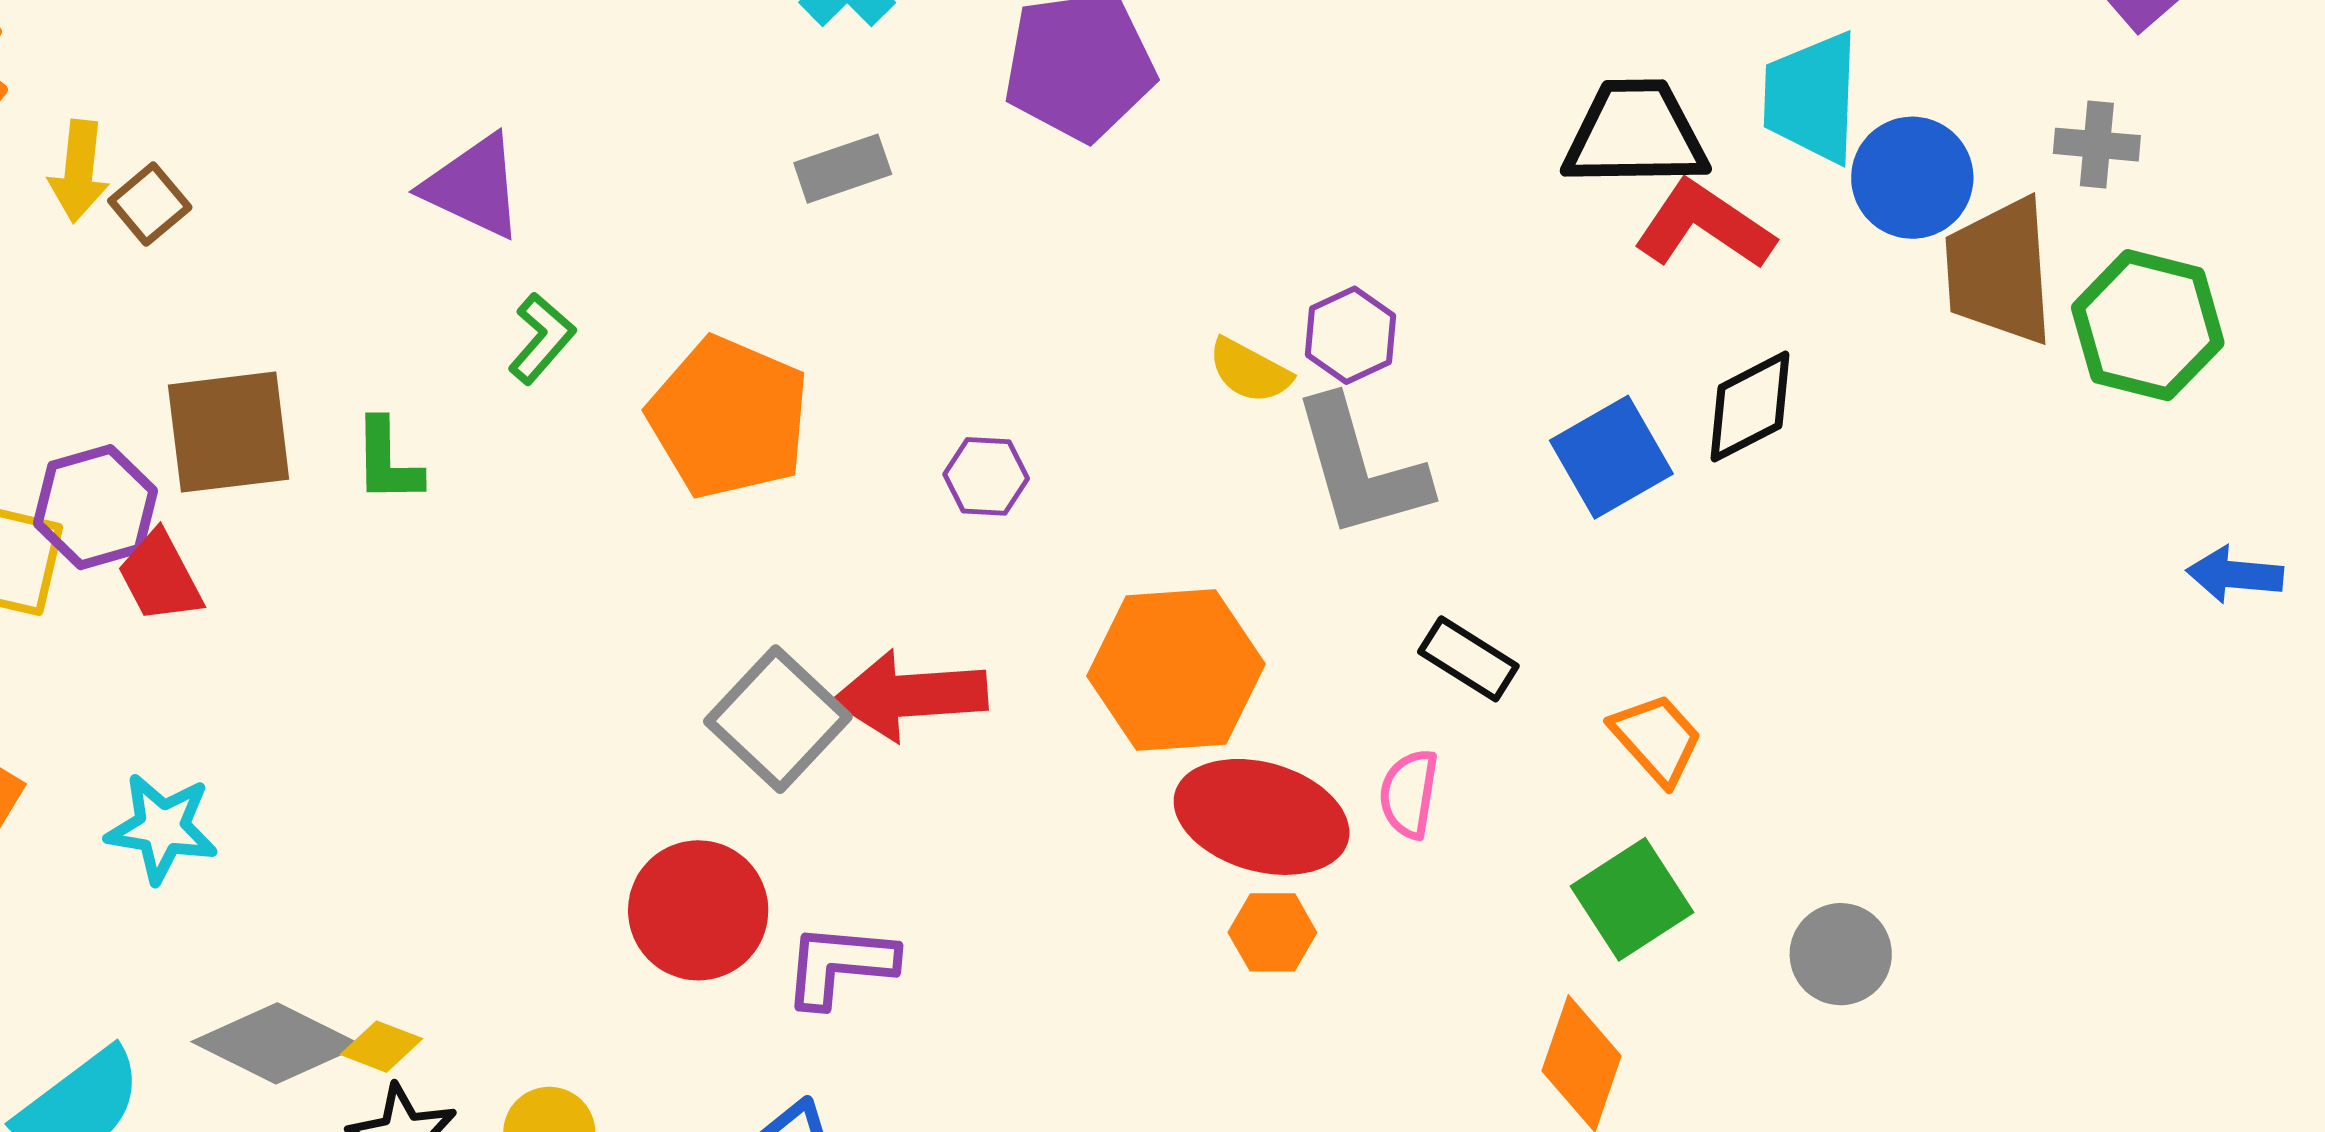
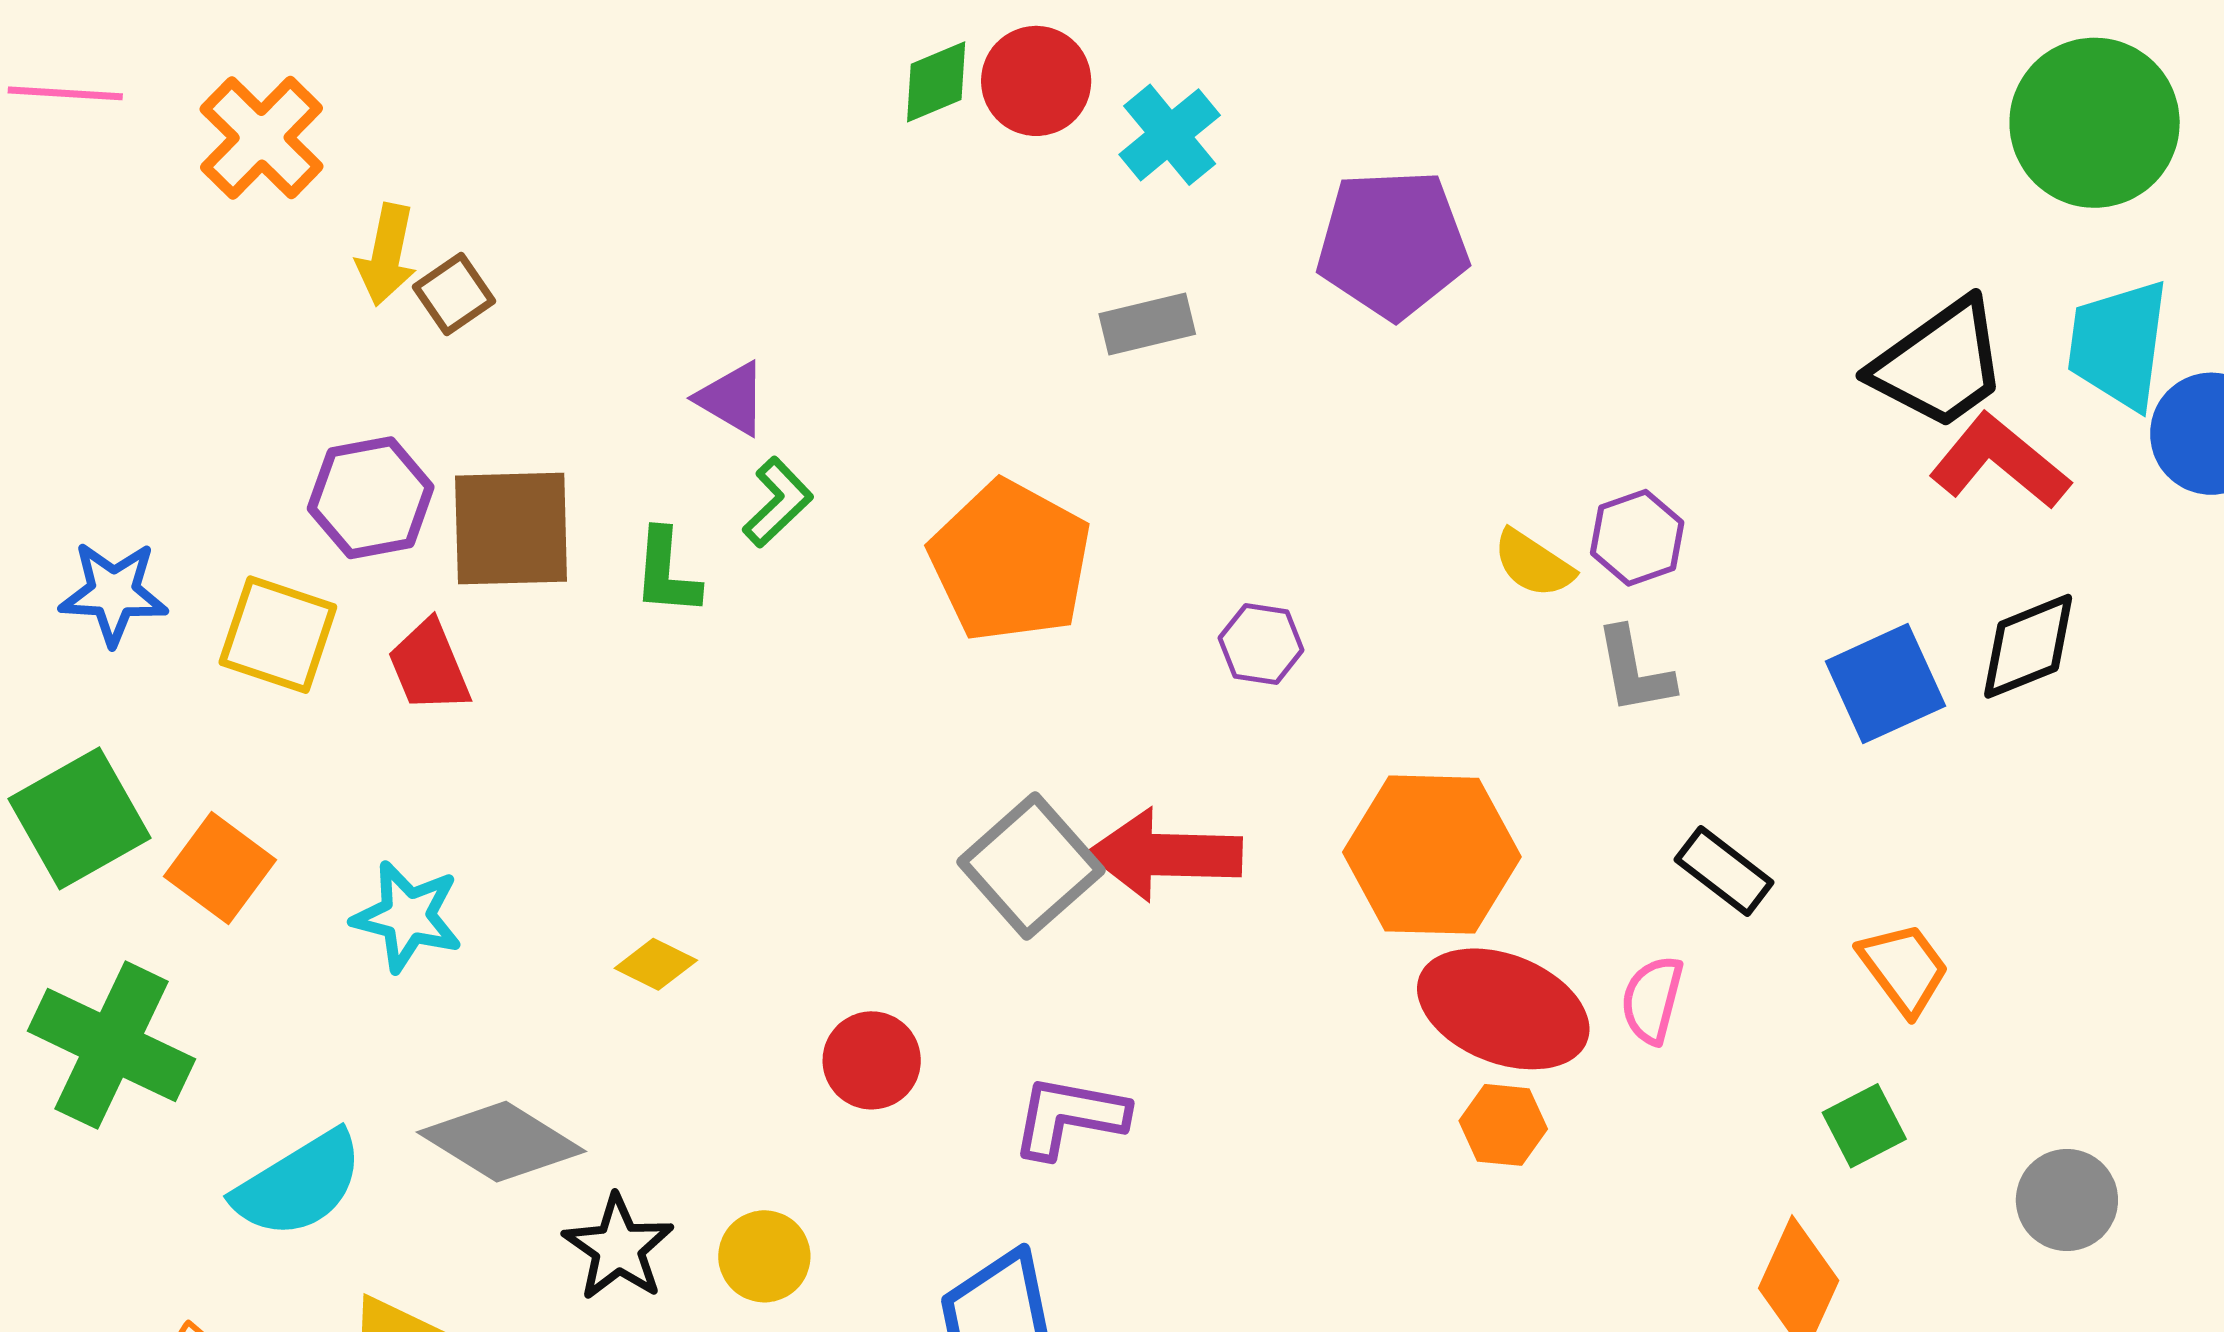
black trapezoid: (1635, 134) -> (1940, 364), turned 140
purple triangle: (474, 187) -> (732, 399), moved, size x0.7
green L-shape: (542, 338) -> (778, 502), moved
gray L-shape: (1360, 468) -> (1634, 671), size x0.6
purple hexagon: (96, 507) -> (371, 498), moved
green square: (1632, 899) -> (1864, 1126), size x0.7
red circle: (698, 910) -> (872, 1060), moved, size x0.7
yellow diamond: (382, 1047) -> (656, 964), moved

